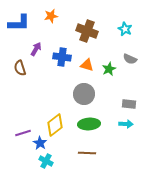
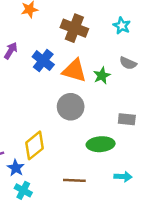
blue cross: (62, 57) -> (43, 61), turned 30
orange triangle: (87, 65) -> (74, 71), size x1.5
green ellipse: (89, 124) -> (101, 144), moved
cyan arrow: (126, 124) -> (123, 177), moved

